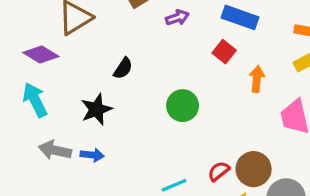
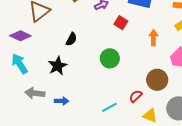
red square: (224, 52) -> (121, 23), moved
blue arrow: (92, 155) -> (62, 101), moved
brown circle: (254, 169) -> (157, 80), moved

